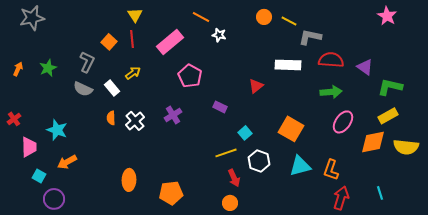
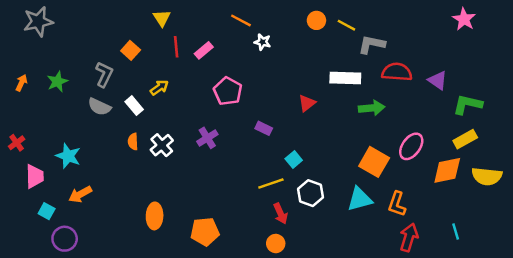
red line: (132, 39) -> (176, 47), moved
pink rectangle: (170, 42) -> (204, 50), size x0.6
green arrow: (331, 92) -> (372, 108), moved
orange square: (291, 129) -> (374, 162), moved

